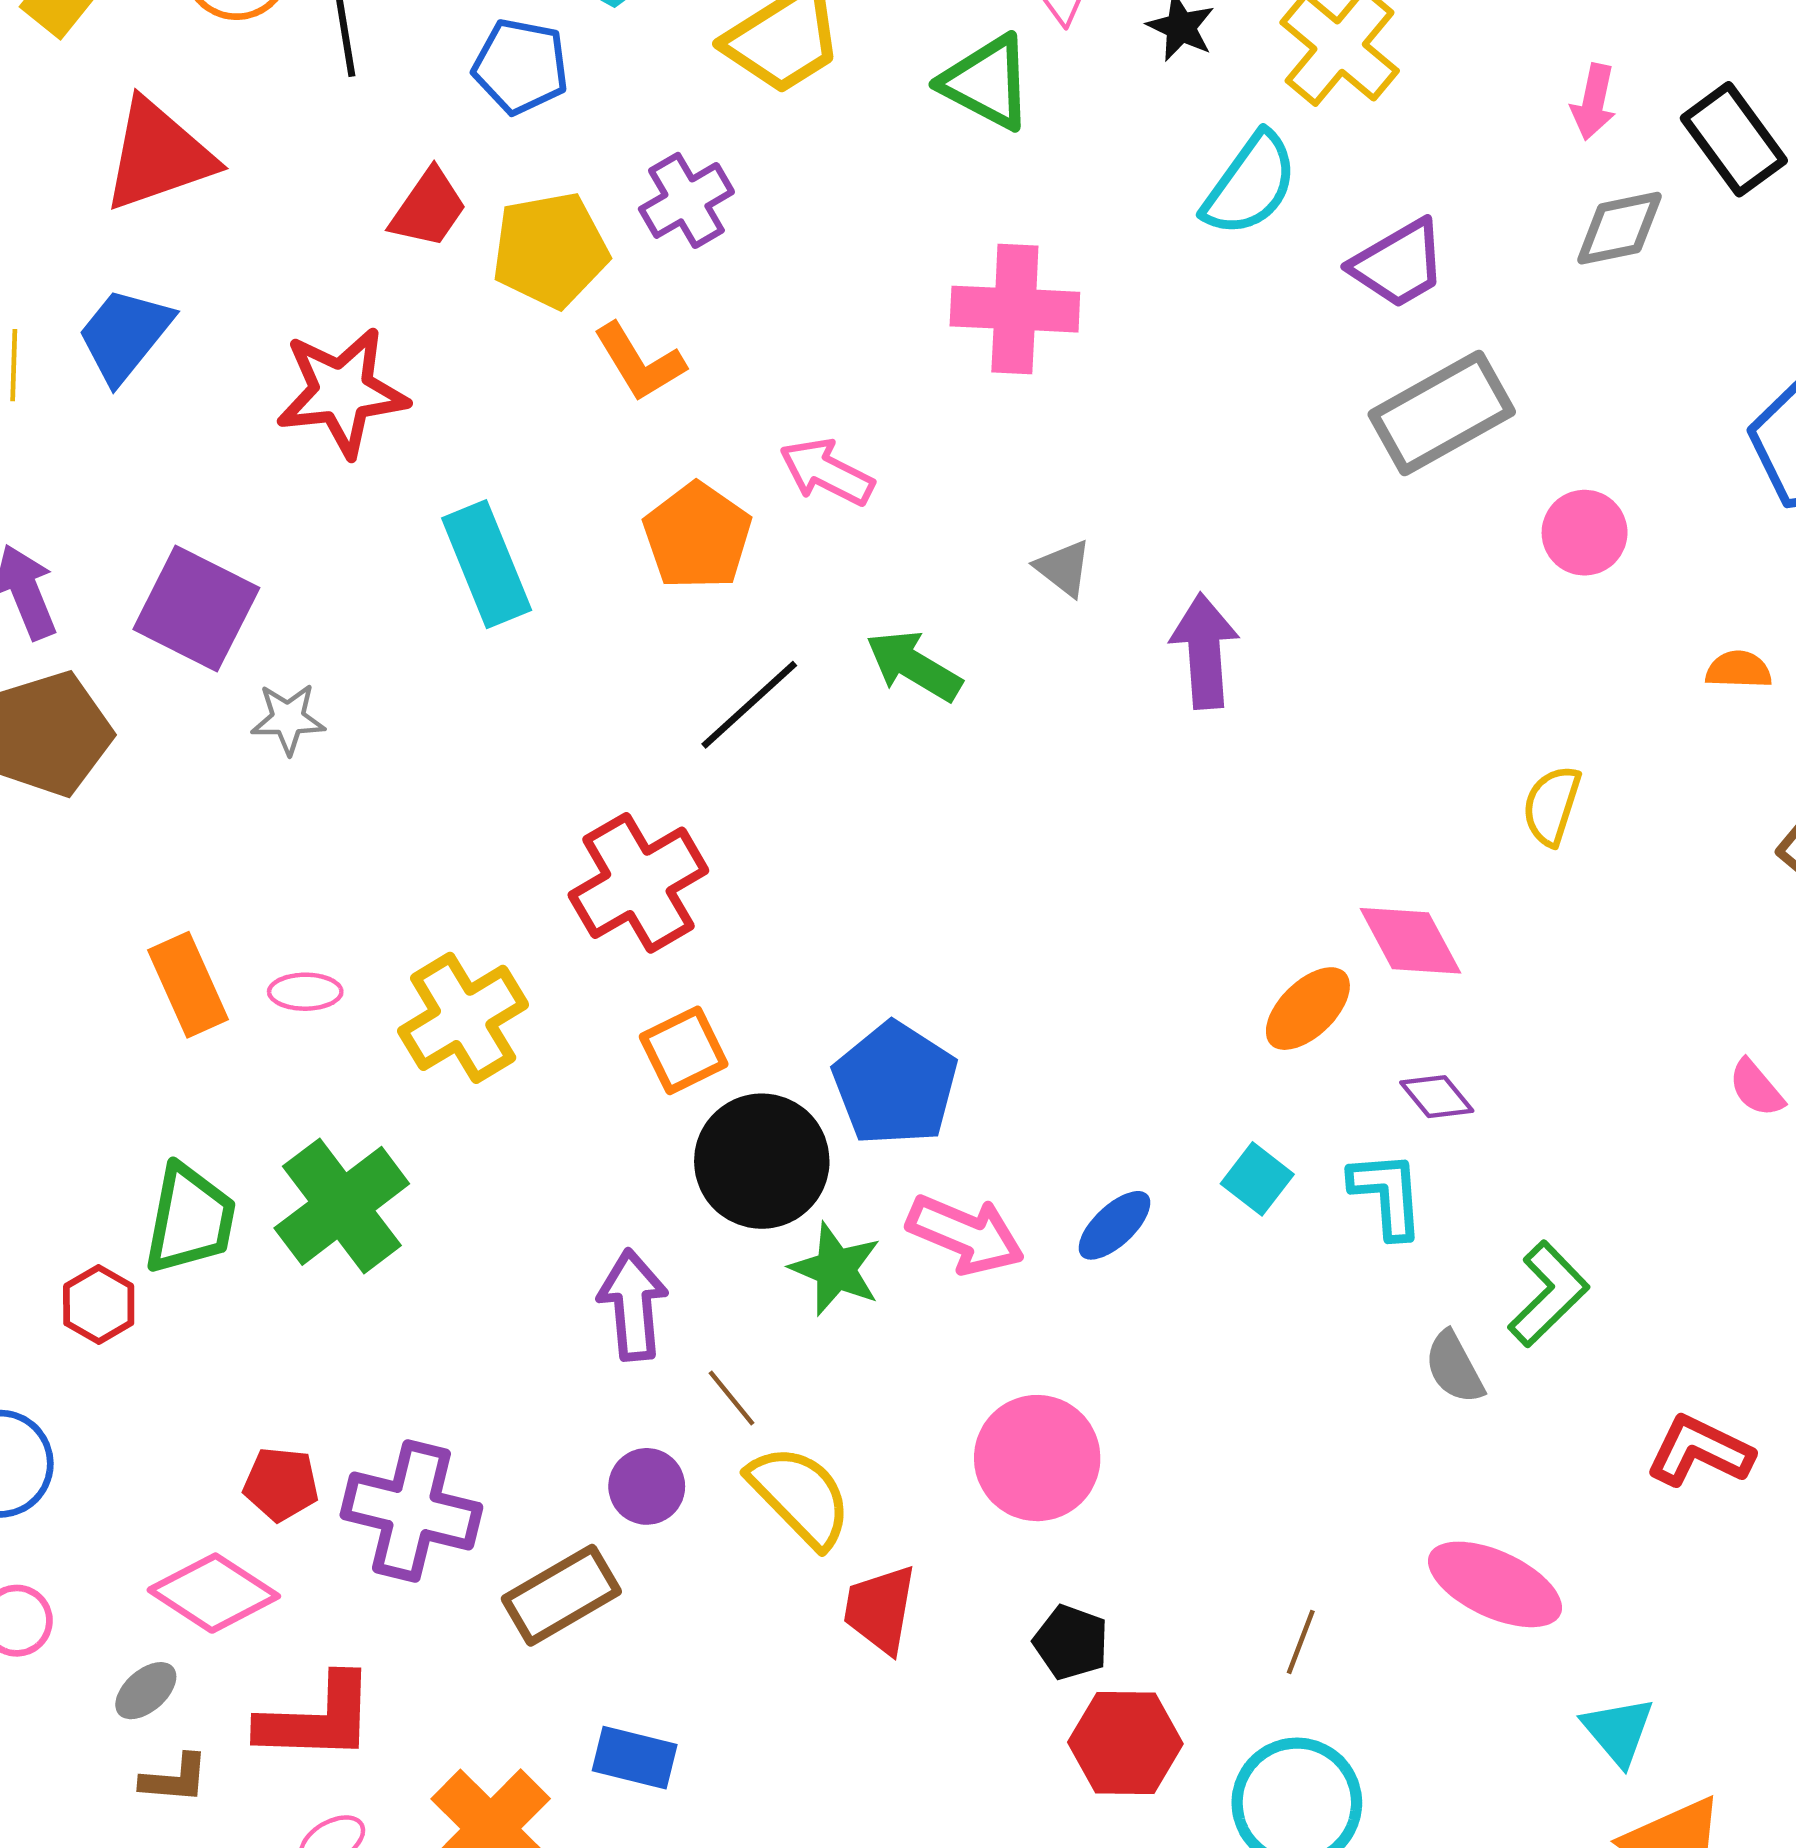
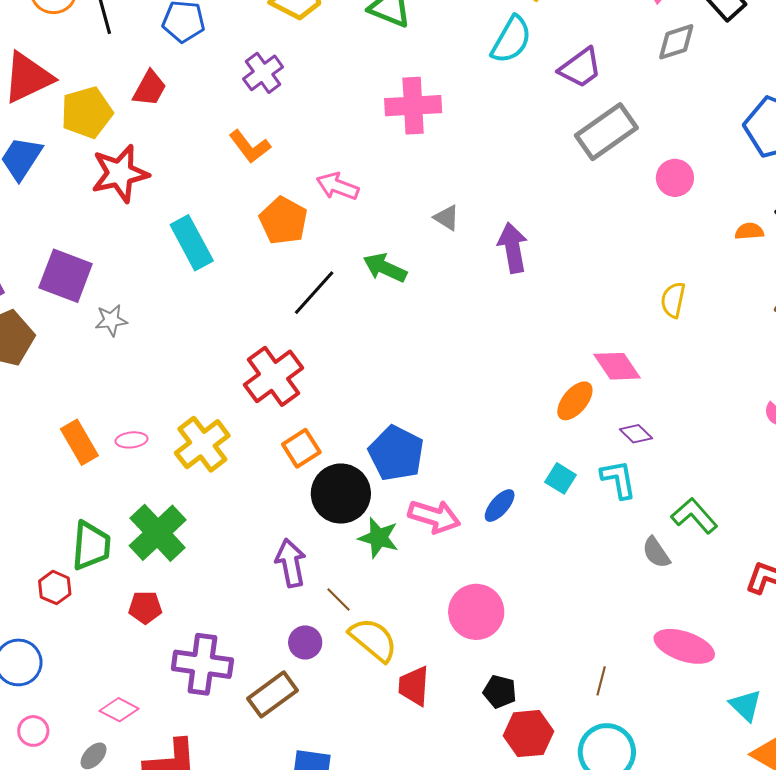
yellow pentagon: (550, 250) -> (87, 112), moved
green L-shape: (1548, 1294) -> (694, 516), turned -81
red pentagon: (281, 1484) -> (145, 607), moved
pink diamond: (214, 1593) -> (119, 710), size x0.7

